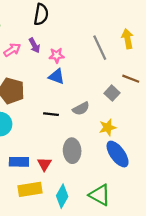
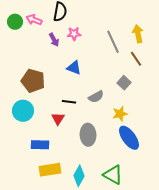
pink arrow: (12, 50) -> (34, 20), moved, turned -126
pink star: (57, 55) -> (74, 34), moved
brown line: (131, 79) -> (136, 59), moved, turned 35
red triangle: (44, 164) -> (58, 119), moved

